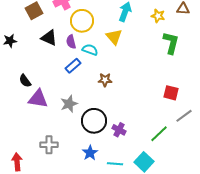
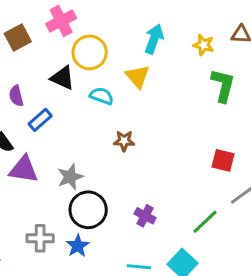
black triangle: (49, 38) -> (63, 78), moved
purple semicircle: (71, 42) -> (16, 96), moved
blue rectangle: (73, 66) -> (40, 120), moved
black circle: (94, 121) -> (88, 210), moved
blue star: (90, 153) -> (78, 246), moved

